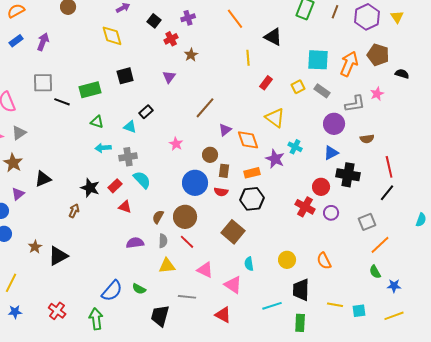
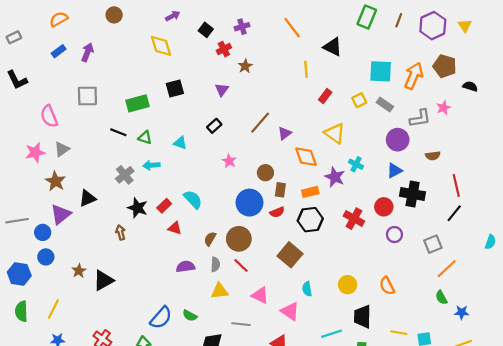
black line: (62, 102) -> (118, 132), moved
black rectangle: (146, 112) -> (214, 126), moved
purple triangle: (225, 130) -> (285, 133), moved
gray cross: (128, 157) -> (125, 175), moved, turned -30
red semicircle: (221, 192) -> (277, 212), turned -32
purple triangle: (18, 194) -> (61, 214), size x1.5
red cross: (305, 207) -> (354, 219), moved
brown arrow: (74, 211) -> (120, 232), turned -40

